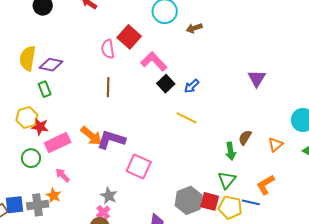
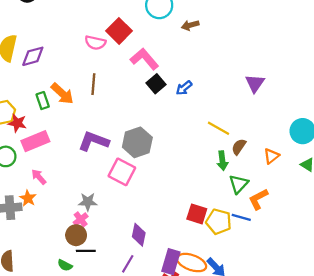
pink semicircle: (108, 49) -> (95, 43), turned -72
purple diamond: (51, 65) -> (33, 56), turned -30
green rectangle: (45, 89) -> (43, 101), moved
yellow line: (187, 118) -> (218, 128), moved
orange arrow: (91, 136) -> (62, 94), moved
green triangle: (227, 180) -> (239, 184), moved
gray star: (109, 196) -> (88, 202), turned -30
gray hexagon: (189, 200) -> (137, 142), moved

